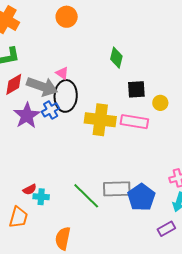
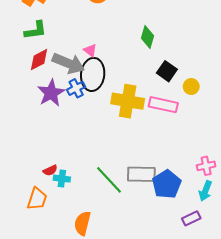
black square: (136, 89) -> (167, 71), turned 36

